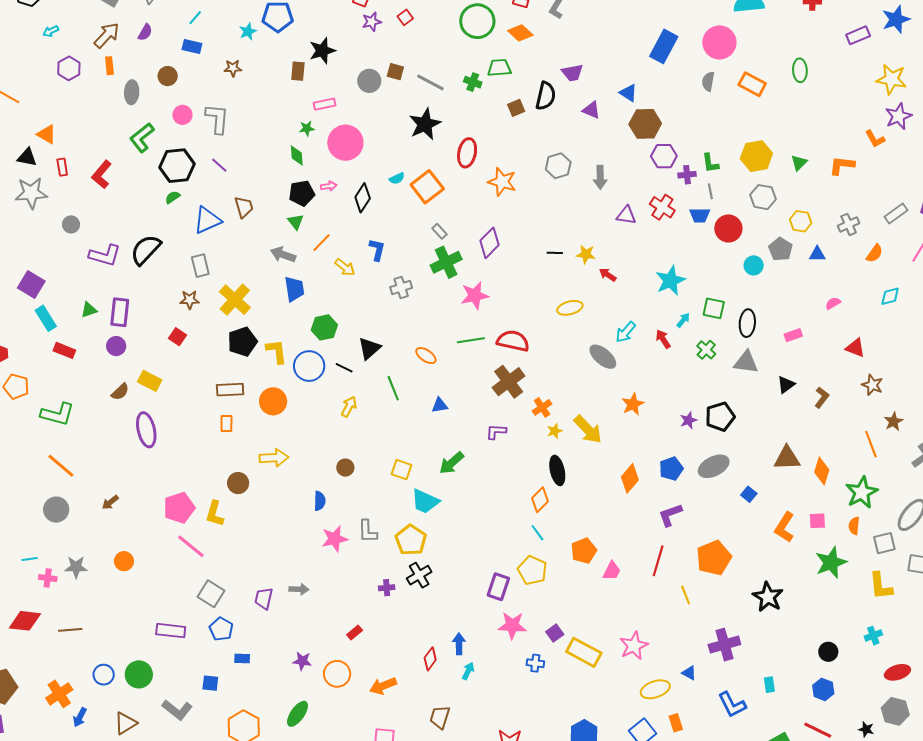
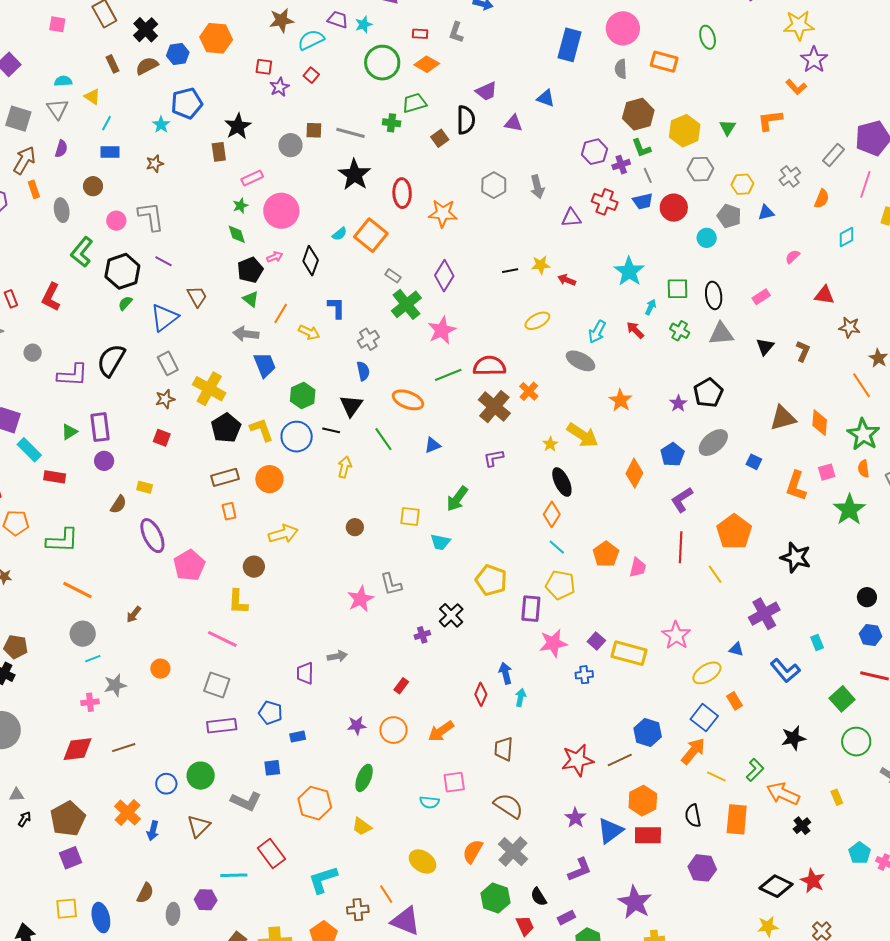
brown hexagon: (645, 124) -> (638, 114), moved
orange ellipse: (426, 356) -> (408, 400), size x1.4
yellow rectangle: (150, 381) -> (145, 487), size x0.7
orange cross: (542, 407) -> (529, 391), moved
blue semicircle: (320, 501) -> (363, 371), moved
cyan trapezoid: (425, 501) -> (440, 542), size x0.7
pink pentagon: (179, 508) -> (189, 565), moved
yellow pentagon: (411, 540) -> (491, 580), moved
cyan line: (30, 559) -> (93, 659), moved
gray square: (211, 594) -> (217, 685), moved

